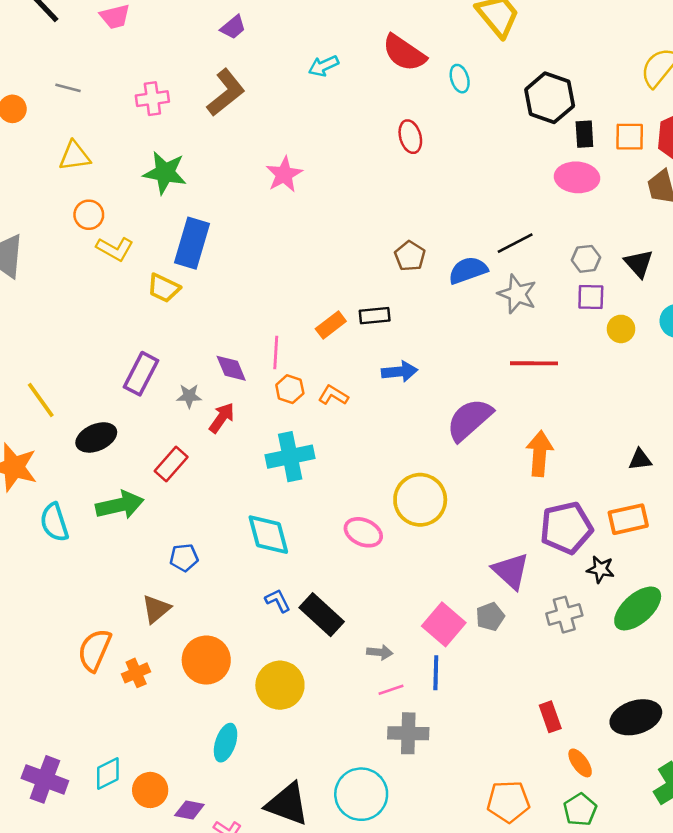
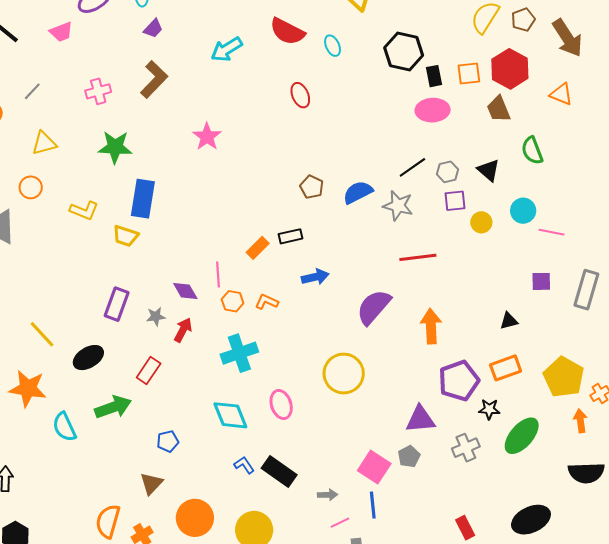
cyan arrow: (323, 66) -> (227, 49), size x1.4
gray line: (68, 88) -> (32, 91), turned -54
orange circle: (89, 215) -> (31, 187), moved
black line: (515, 243) -> (412, 167), moved
pink ellipse: (363, 532) -> (281, 404), moved, turned 56
purple triangle: (511, 571) -> (420, 419), turned -40

